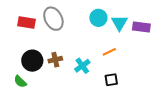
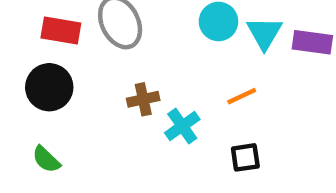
brown cross: (55, 60) -> (143, 99), moved
black circle: (32, 61) -> (49, 87), moved

